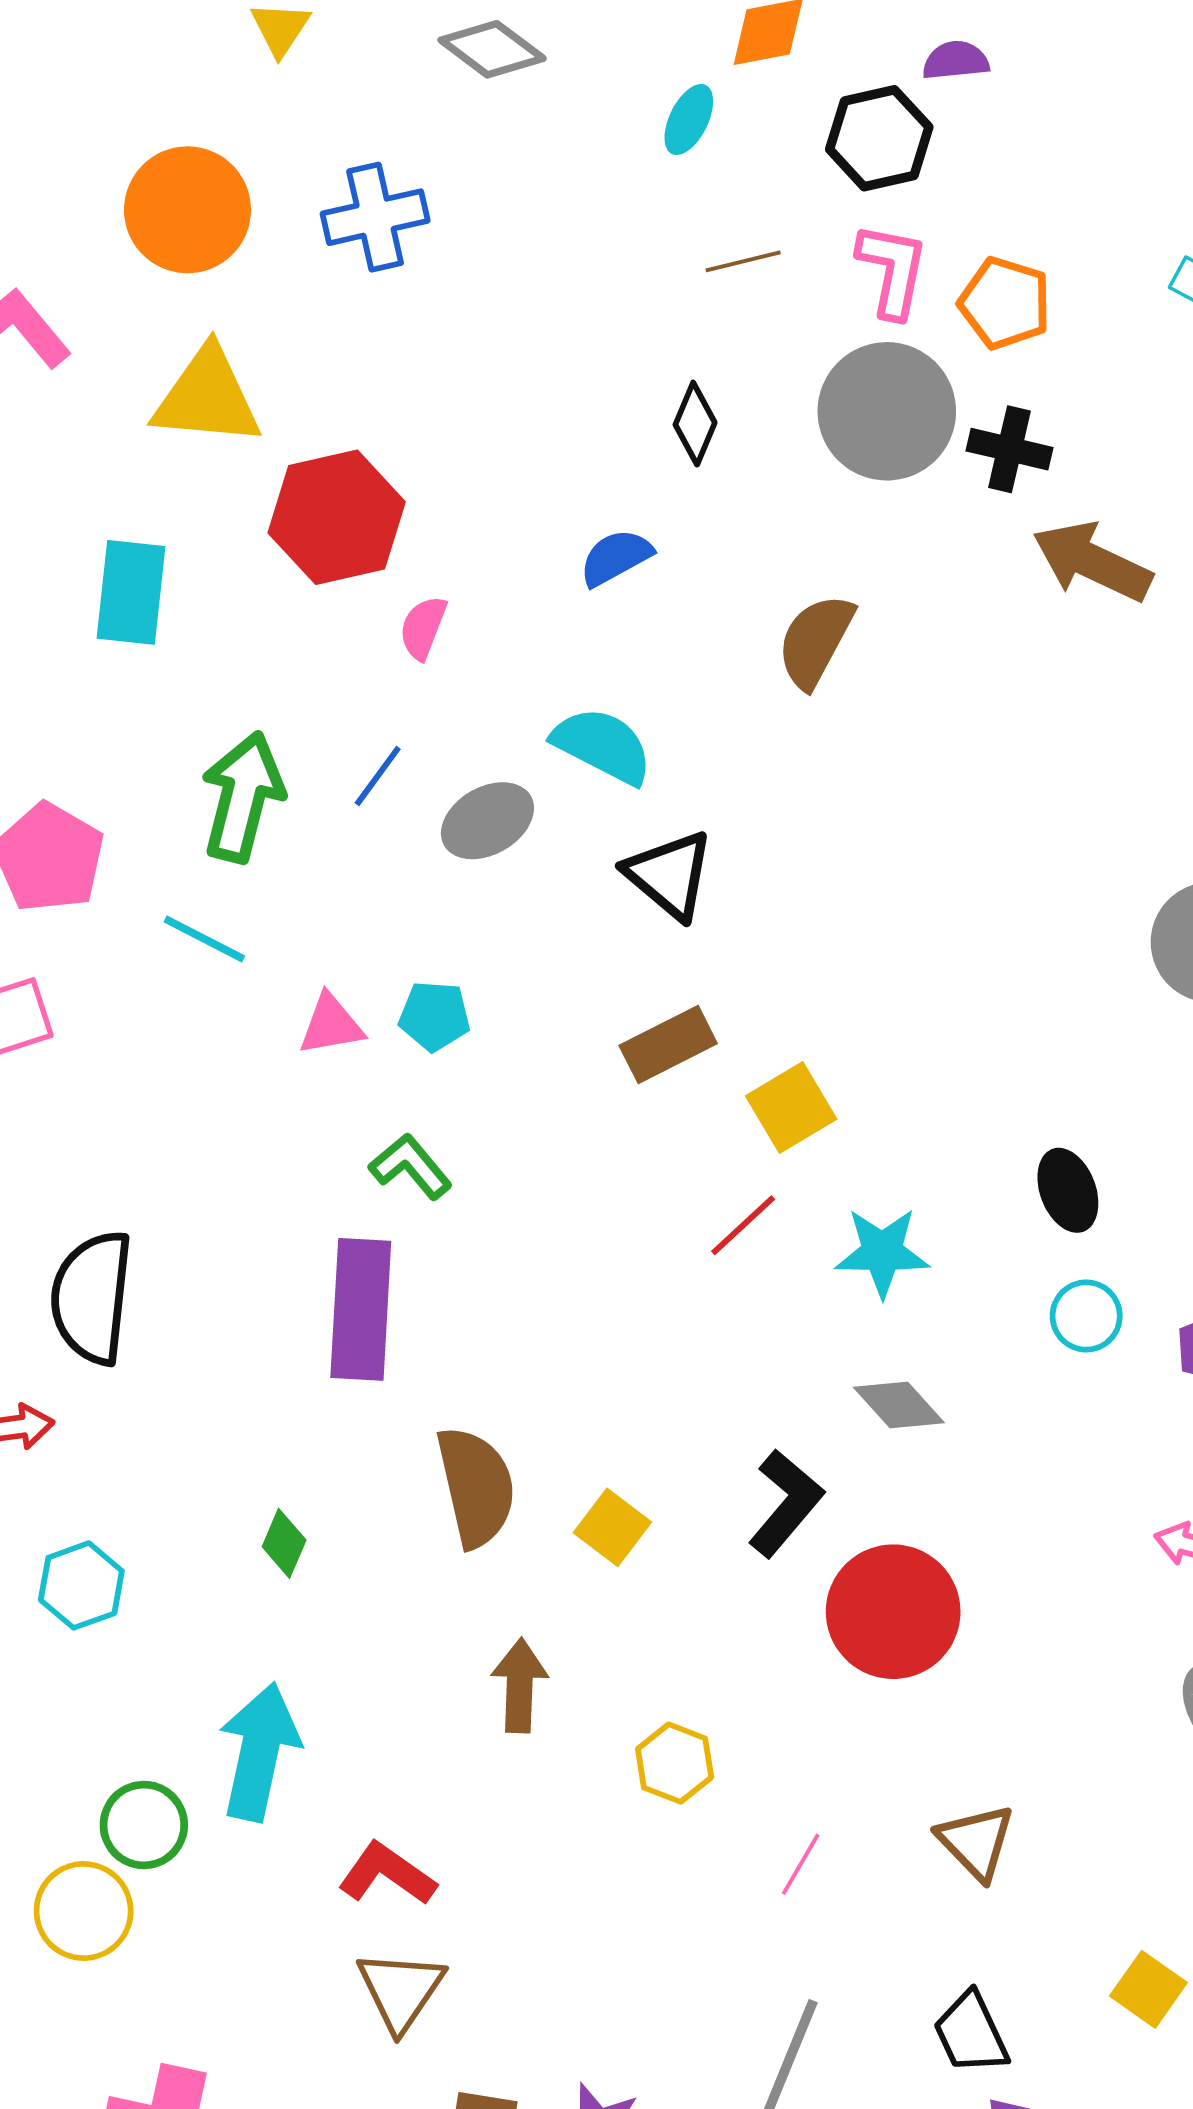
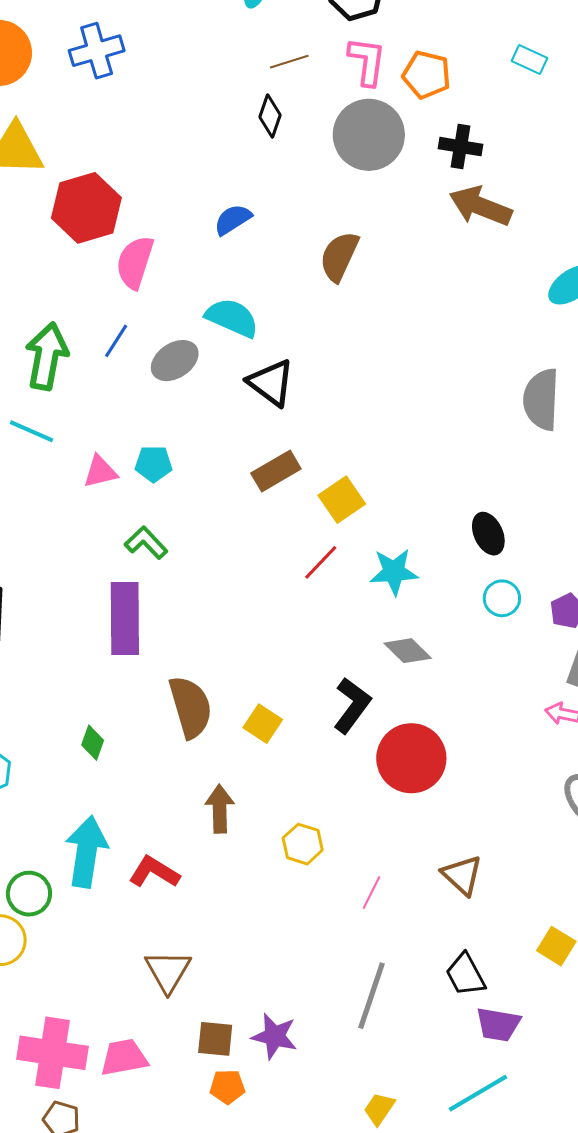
black diamond: (695, 424) -> (270, 116), moved
black cross: (1010, 449) -> (460, 147), moved
pink semicircle: (423, 628) -> (135, 262), size x1.6
red L-shape: (387, 1874) -> (154, 872), moved

